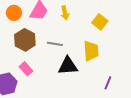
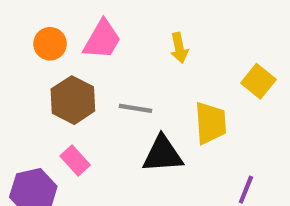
yellow arrow: (65, 13) -> (179, 48), moved
yellow square: (100, 22) -> (258, 81), moved

